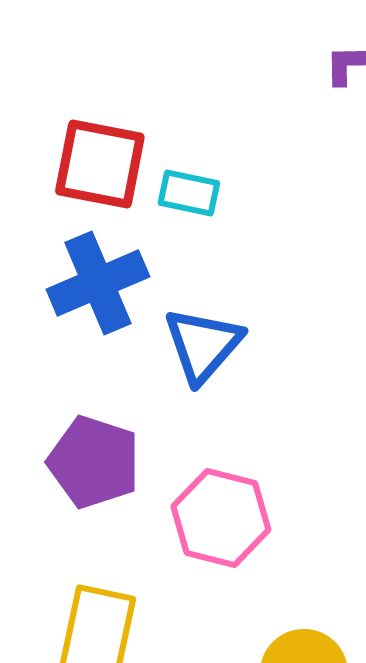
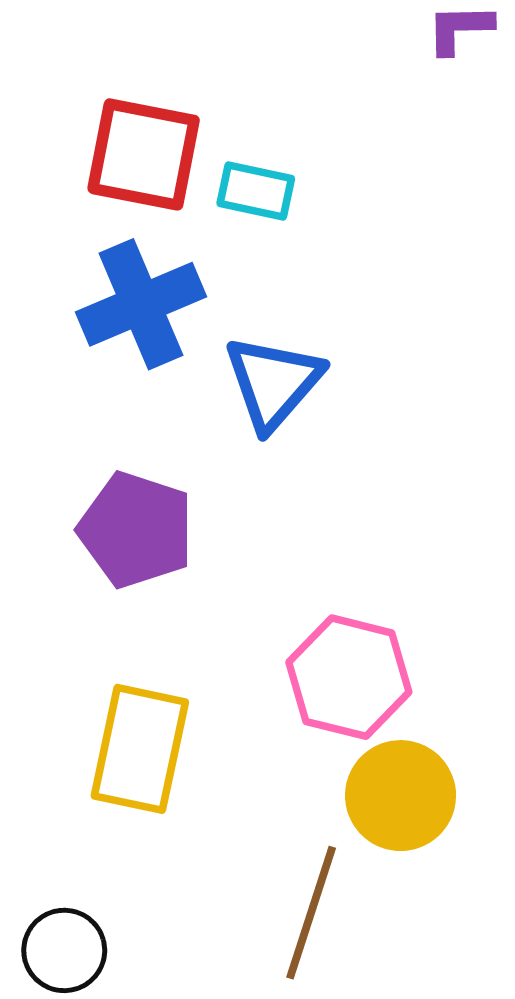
pink hexagon: (221, 518) -> (349, 677), moved

